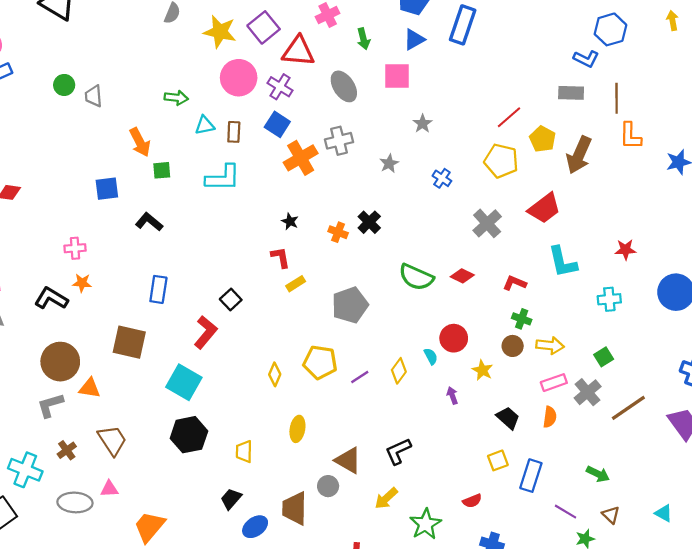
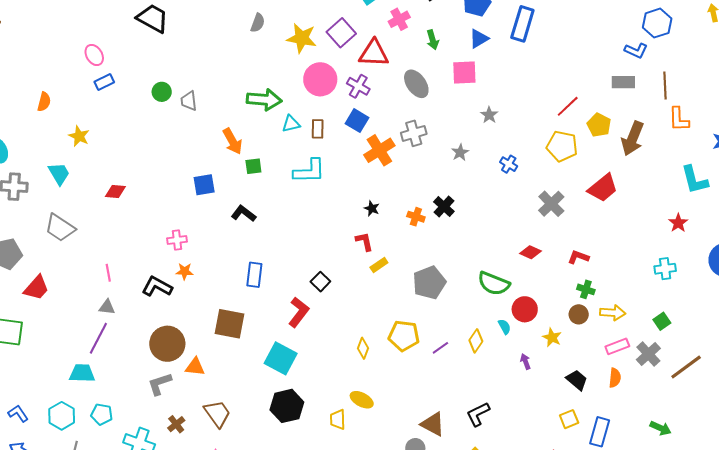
green arrow: (176, 98) -> (264, 100), size x1.6
red star: (626, 250) -> (678, 223), turned -30
cyan L-shape: (563, 262) -> (695, 180), moved
green semicircle: (416, 277) -> (494, 284), moved
yellow ellipse: (297, 429) -> (362, 400), moved, turned -70

